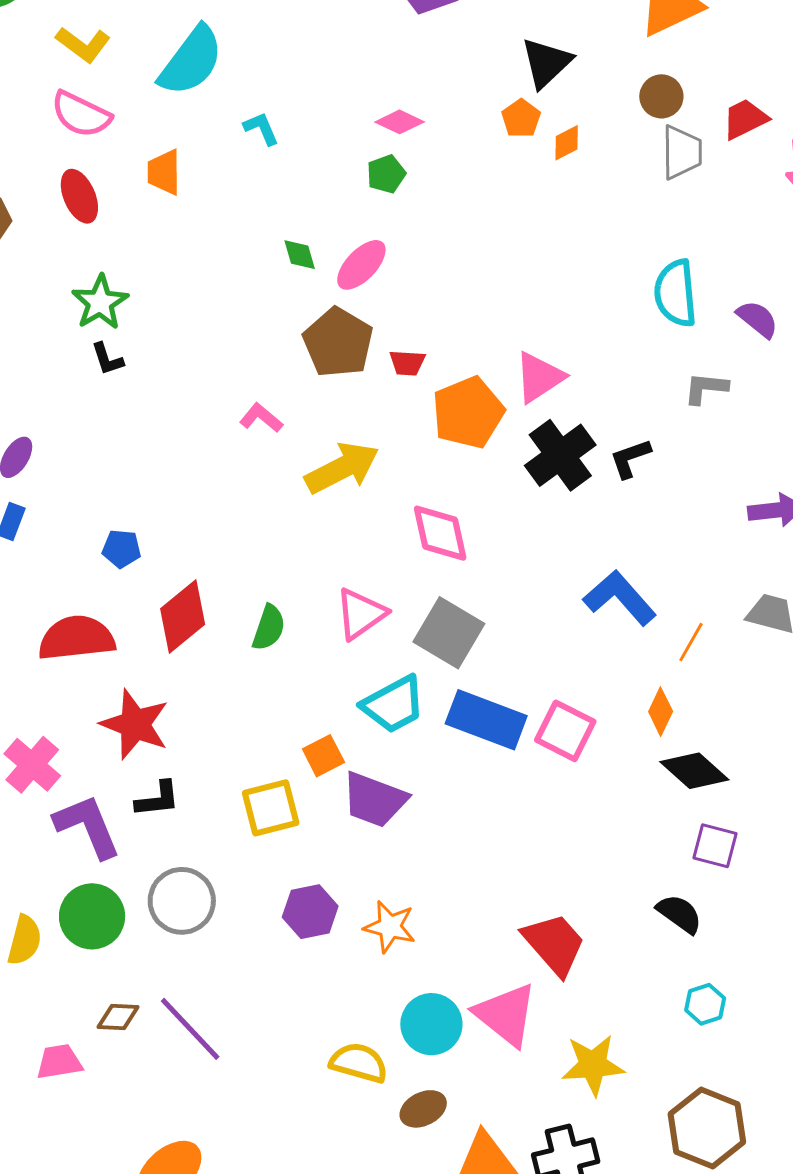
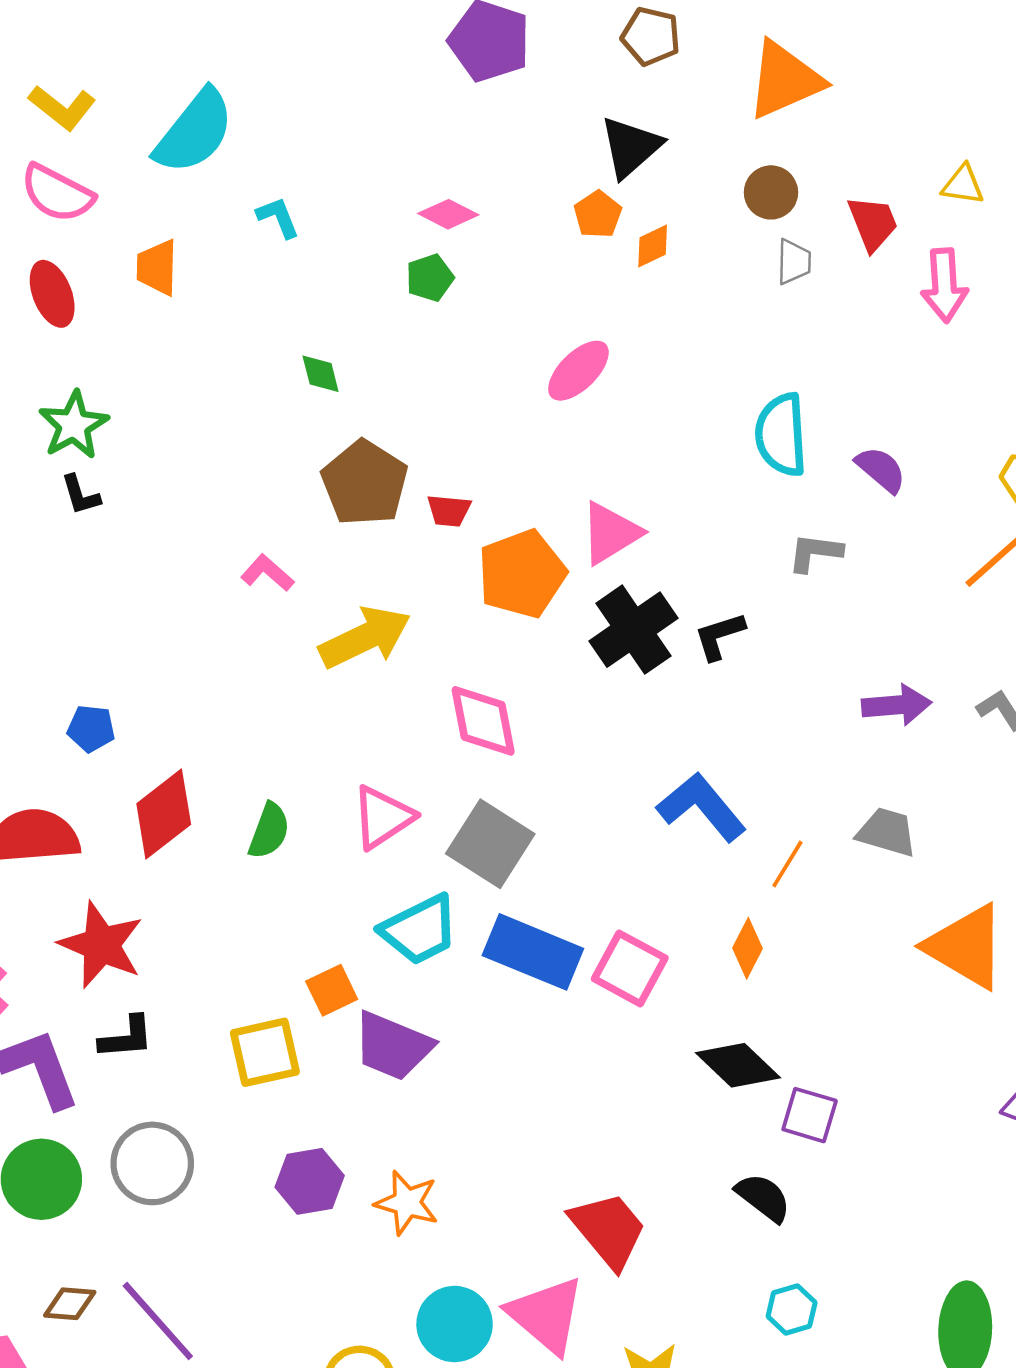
red trapezoid: (745, 119) -> (873, 223), turned 93
gray trapezoid: (682, 152) -> (794, 262), size x0.7
pink ellipse: (361, 265) -> (578, 371), moved
black diamond: (694, 771) -> (738, 1065), moved

